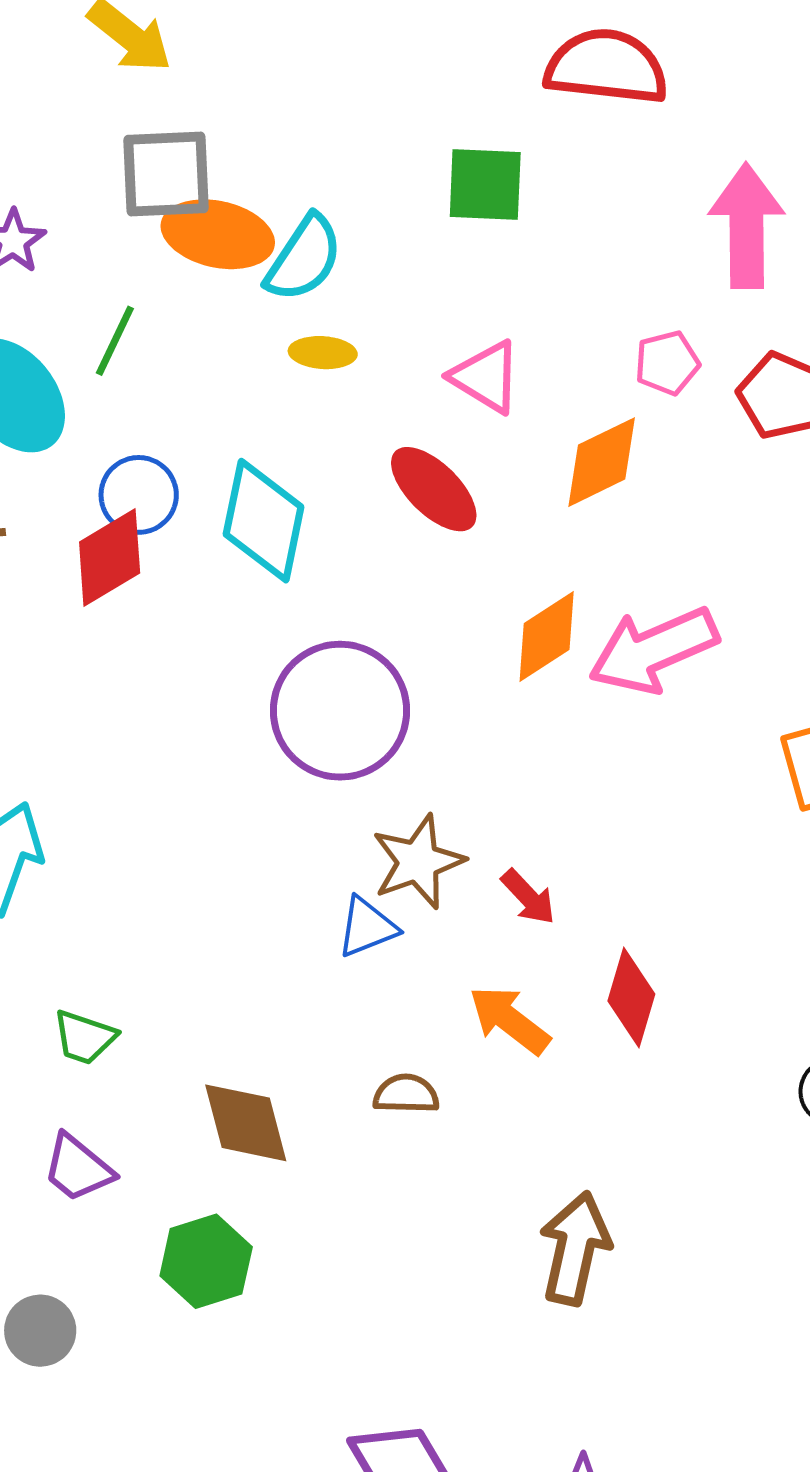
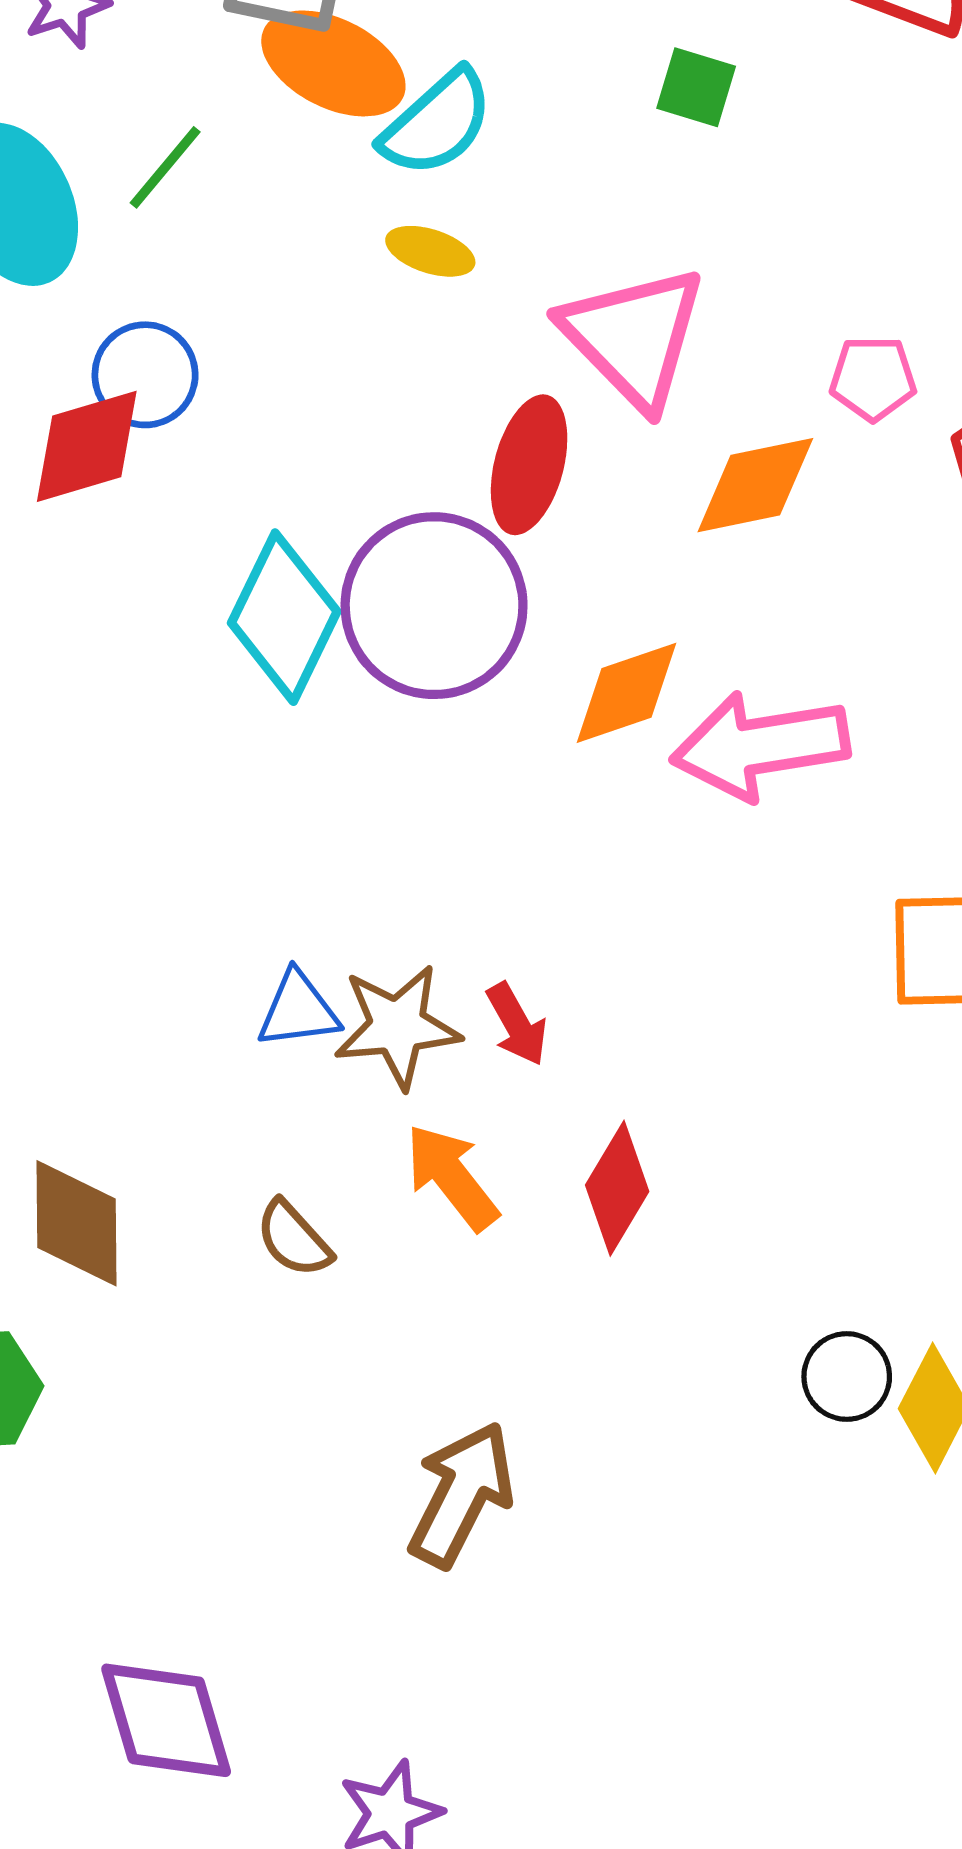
green square: (485, 184) -> (696, 87), size x0.7
pink triangle: (486, 377) -> (634, 337), size x1.5
red ellipse: (434, 489) -> (529, 465), turned 46
cyan diamond: (264, 521) -> (284, 617), moved
purple circle: (340, 711) -> (434, 606), moved
brown star: (418, 862) -> (397, 1026), moved
brown semicircle: (406, 1094) -> (294, 1239), turned -148

